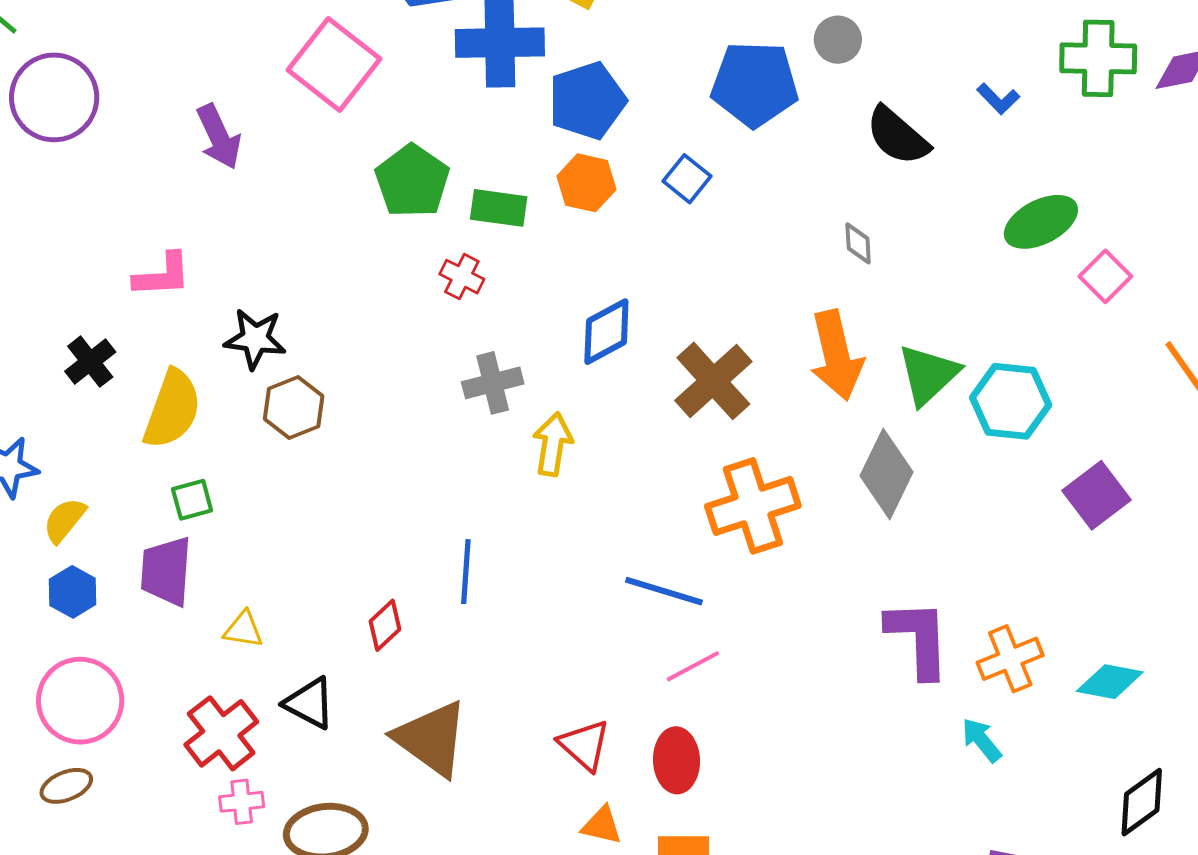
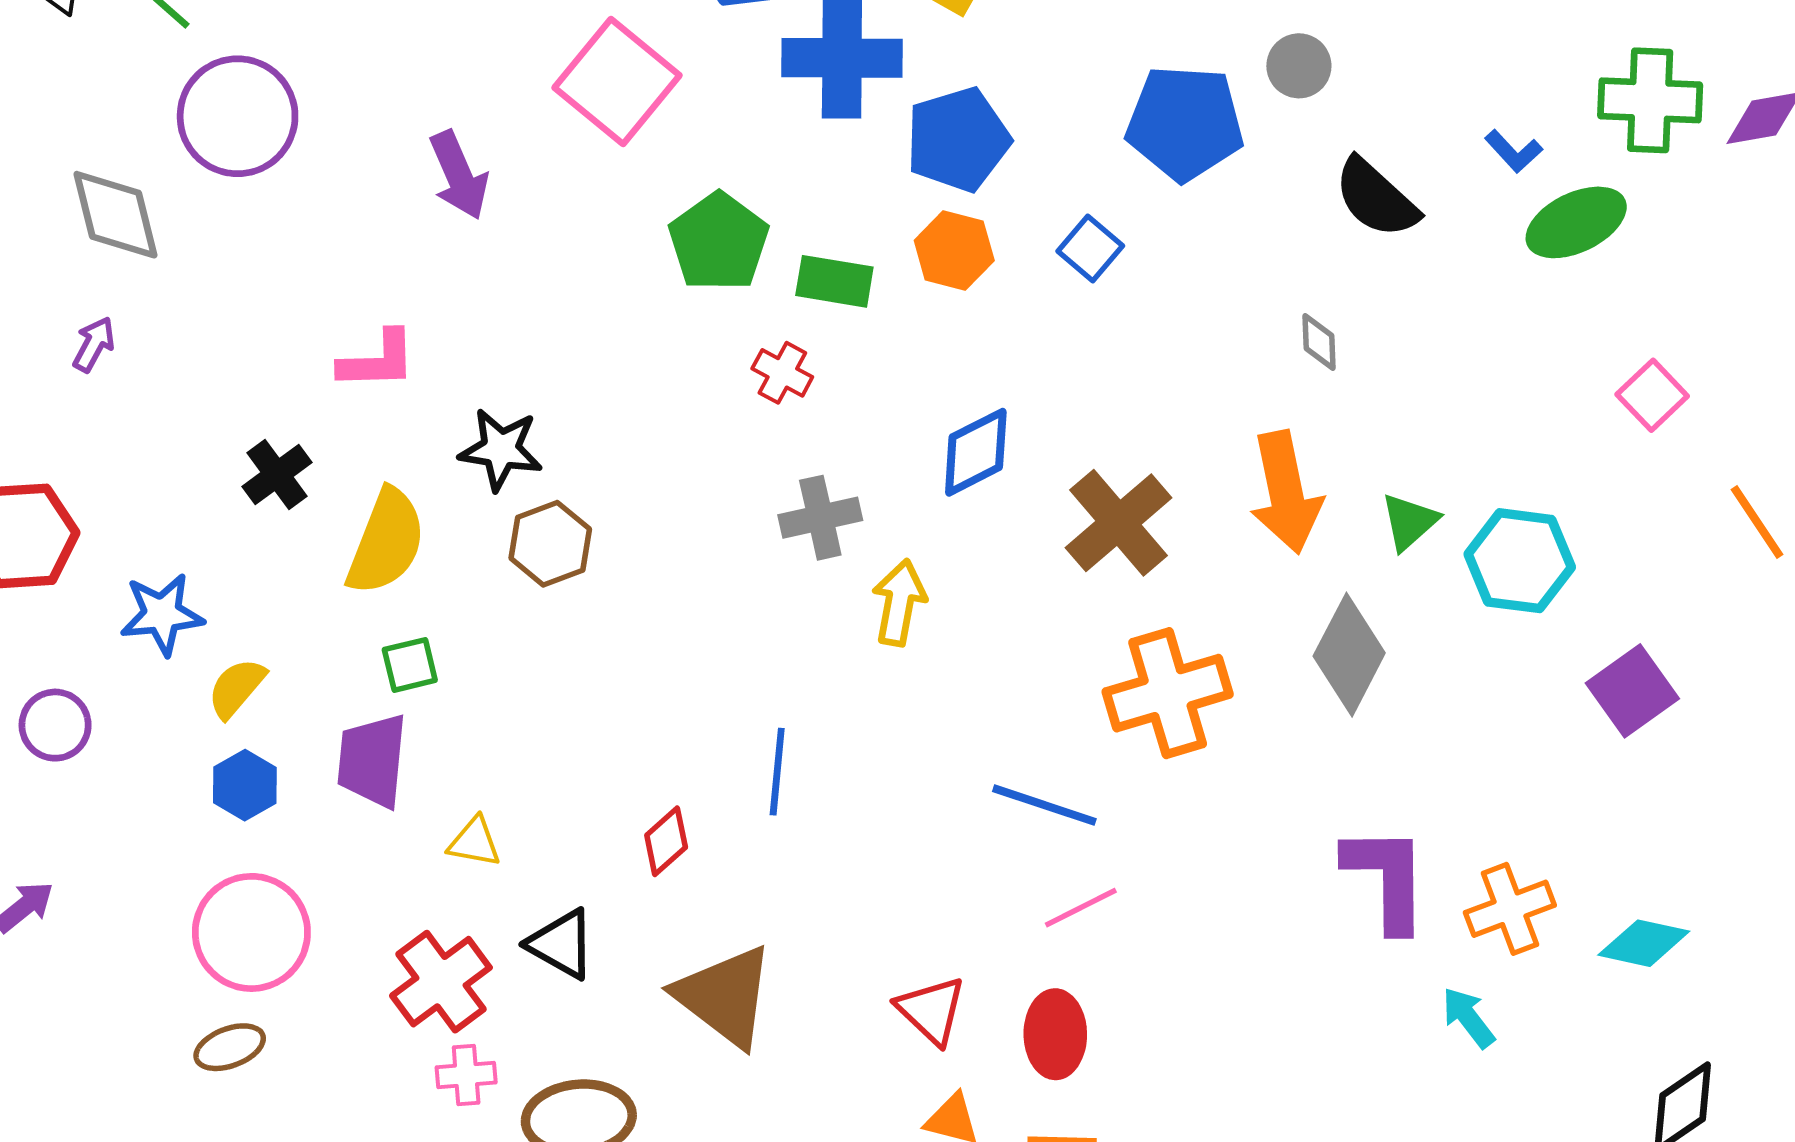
green ellipse: (1041, 222) -> (1576, 222), moved
green triangle: (928, 375) -> (1409, 522), size x0.7

